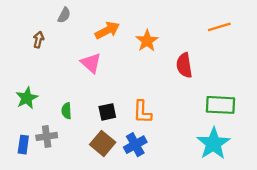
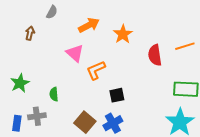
orange line: (219, 27) -> (185, 46), moved
black square: (107, 112) -> (117, 95), moved
orange L-shape: (142, 112) -> (96, 70), moved, turned 65

